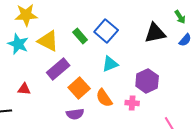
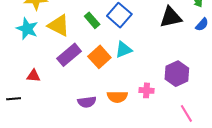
purple hexagon: (147, 81) -> (177, 74), moved
orange square: (79, 88) -> (99, 57), moved
orange semicircle: (104, 98) -> (117, 97), moved, turned -54

